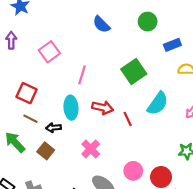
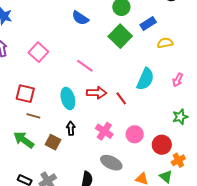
green square: (134, 71) -> (120, 36), moved
pink line: (82, 75) -> (85, 66), moved, turned -60
black arrow: (54, 128) -> (71, 128), moved, turned 104
pink cross: (91, 149) -> (104, 131), moved
pink circle: (133, 171) -> (135, 134), moved

